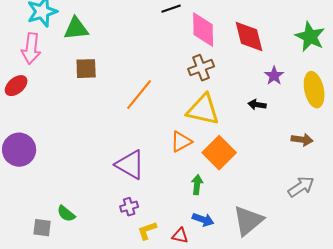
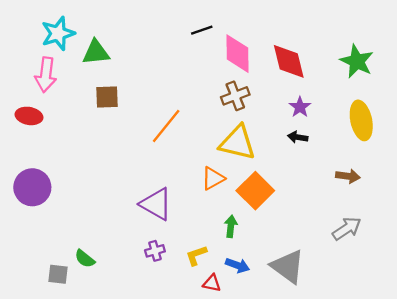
purple star: (274, 76) -> (300, 107), moved
red ellipse: (16, 86) -> (29, 116), turned 50
gray triangle: (248, 221) -> (288, 266), turned -44
yellow L-shape: (147, 231) -> (196, 255), moved

